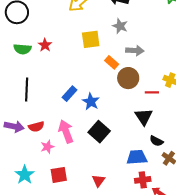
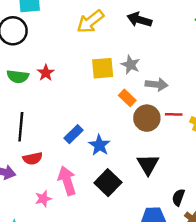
gray star: (120, 26) -> (131, 65), moved
red line: (152, 92) -> (174, 114), moved
black triangle: (144, 117) -> (148, 164), moved
red semicircle: (36, 127) -> (33, 158), moved
black semicircle: (156, 141) -> (178, 197), turned 80

